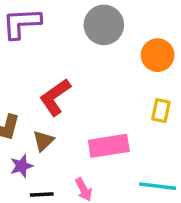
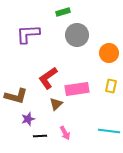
brown triangle: (43, 141) -> (56, 104), moved
pink rectangle: (109, 146) -> (77, 89), moved

